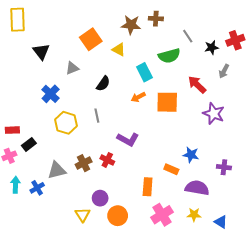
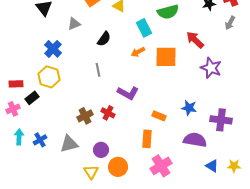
gray arrow: (224, 71) -> (230, 23), moved
yellow hexagon: (66, 123) -> (49, 77), moved
purple cross: (224, 167) -> (221, 120), size x1.5
orange rectangle: (171, 169) -> (159, 116), moved
gray triangle: (57, 170) -> (69, 144), moved
yellow triangle: (83, 215) -> (91, 172), moved
yellow star: (194, 215) -> (234, 166), moved
blue triangle: (221, 222) -> (212, 166), moved

